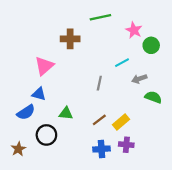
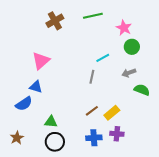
brown cross: (70, 39) -> (55, 21), moved, turned -30
green circle: (151, 45) -> (132, 47), moved
cyan line: (122, 63) -> (103, 58), moved
green triangle: (66, 113) -> (51, 122), moved
black circle: (46, 135) -> (55, 142), moved

